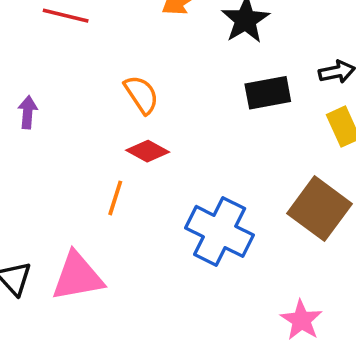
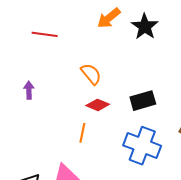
black rectangle: (268, 93) -> (143, 101), moved

